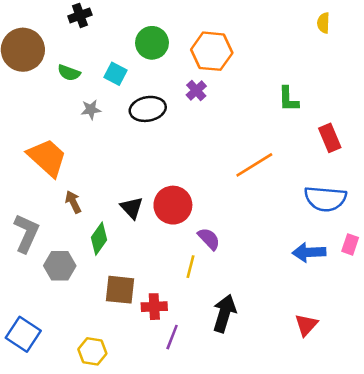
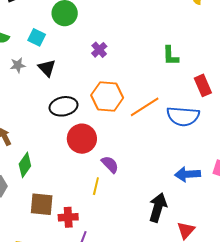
orange hexagon: (212, 51) -> (107, 96), moved
black ellipse: (148, 109) -> (64, 106), moved
blue semicircle: (325, 199) -> (183, 116), moved
black triangle: (132, 208) -> (47, 68), moved
black arrow: (224, 313) -> (158, 207), moved

